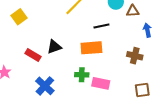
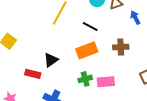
black line: (101, 26) -> (90, 27), turned 56
brown cross: (135, 56) -> (121, 47), moved

